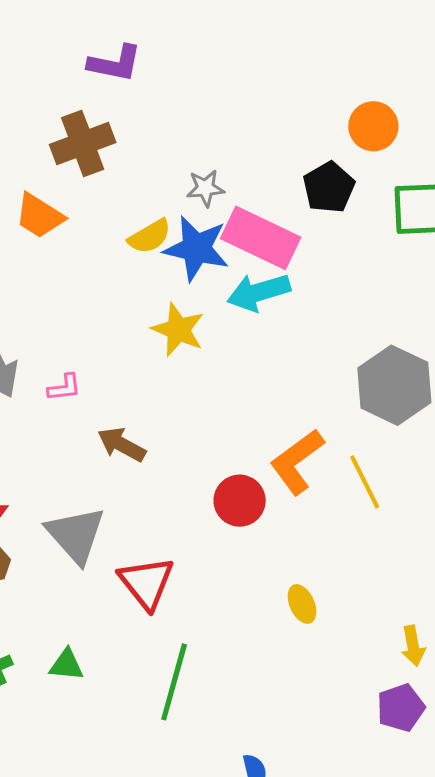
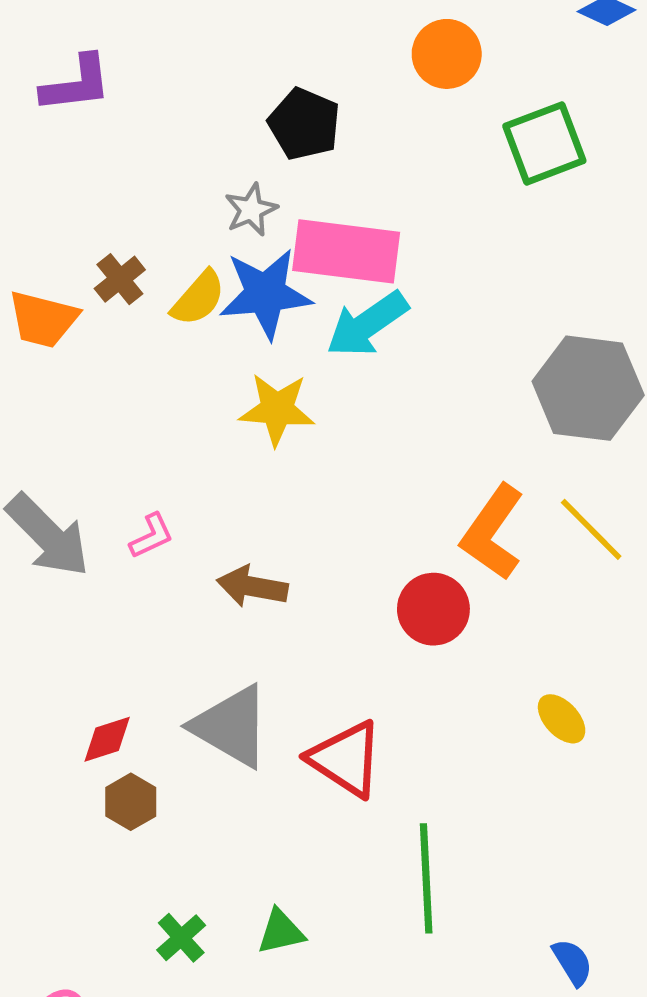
brown cross: (83, 143) -> (120, 279), moved, size x0.6
black pentagon: (329, 187) -> (304, 124), moved
green triangle: (66, 665) -> (281, 932), moved

